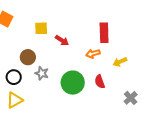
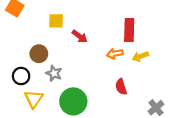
yellow arrow: (120, 62) -> (140, 56), moved
green circle: (73, 83) -> (73, 101), moved
yellow triangle: (15, 100) -> (34, 99), moved, turned -30

